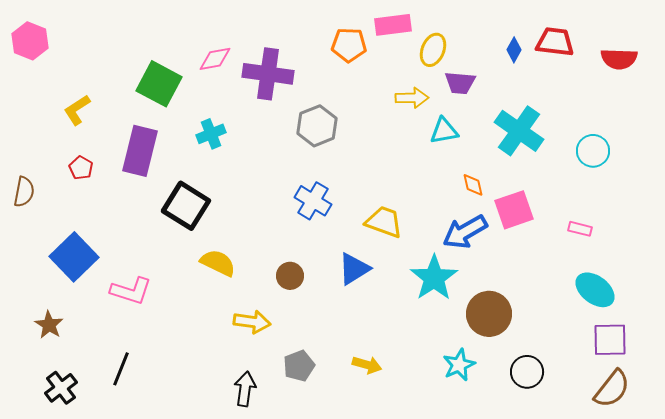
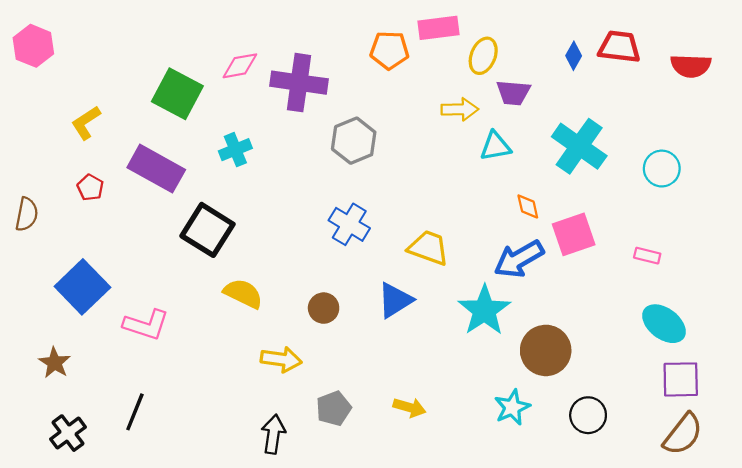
purple rectangle: (140, 151) -> (156, 169), turned -75

